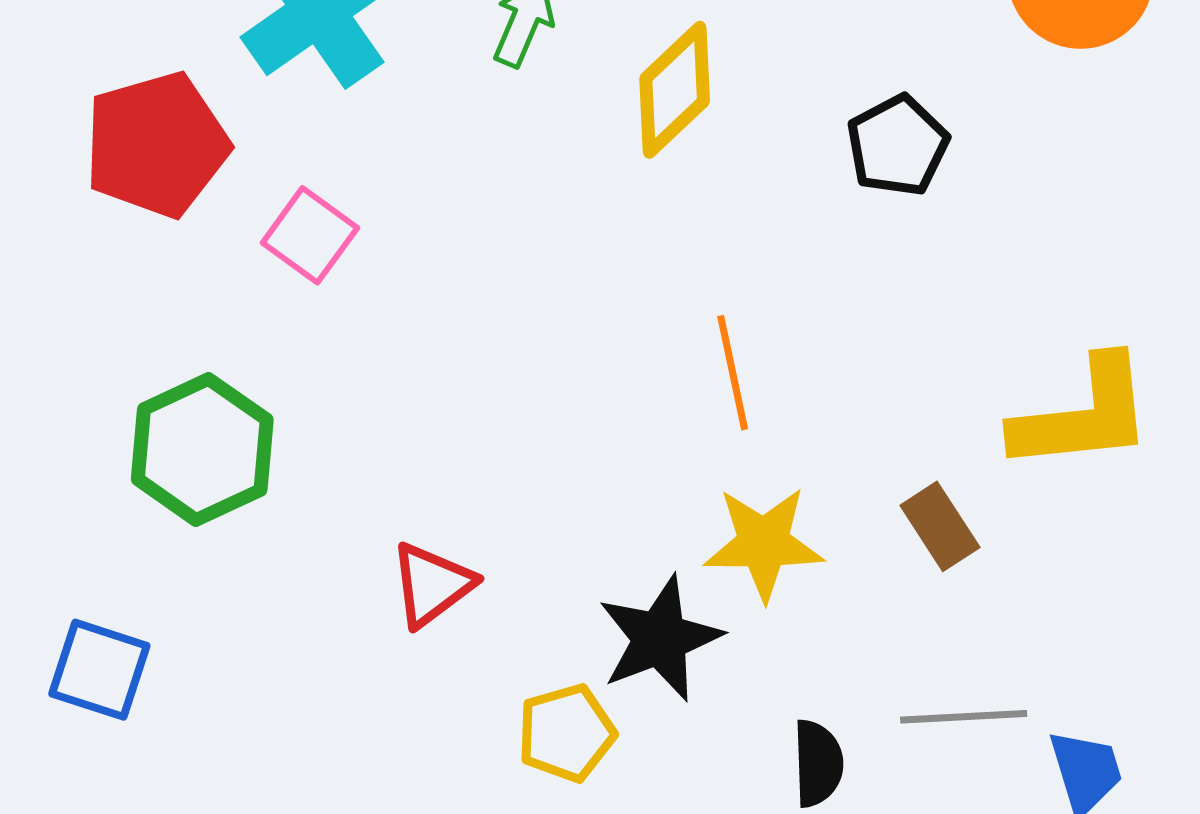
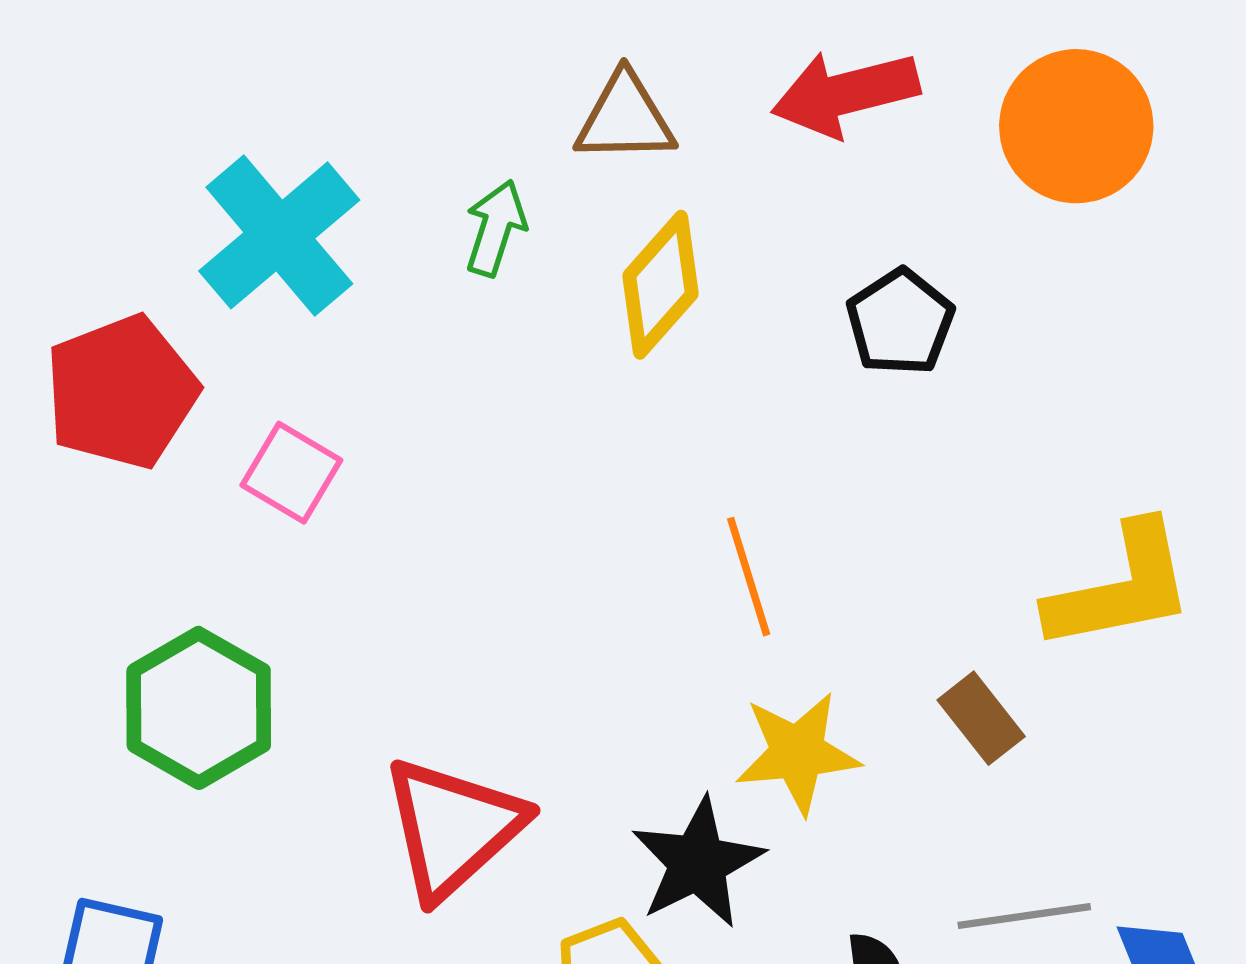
red triangle: (432, 585) -> (453, 828), size x1.6

